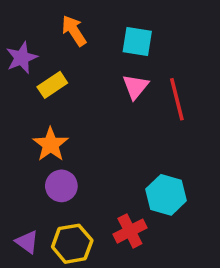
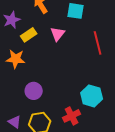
pink triangle: (135, 87) -> (58, 34), moved
orange star: (51, 144) -> (16, 59), moved, turned -30

